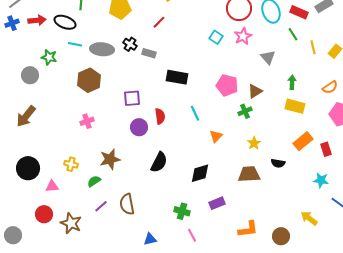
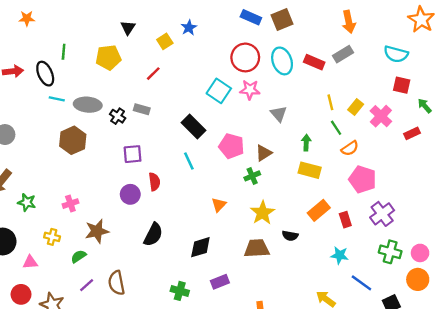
black ellipse: (65, 22) -> (45, 74), turned 45
green line: (293, 34) -> (336, 128), moved
pink star: (243, 36) -> (250, 90), turned 30
cyan square: (216, 37) -> (219, 91), size x1.5
black cross: (130, 44) -> (118, 116), moved
green star: (49, 57) -> (27, 202), moved
black rectangle: (177, 77) -> (194, 126), moved, turned 35
purple square: (132, 98) -> (133, 154), moved
cyan line: (195, 113) -> (189, 161), moved
pink cross: (87, 121) -> (70, 204), moved
yellow star: (254, 143) -> (262, 213), size x1.5

